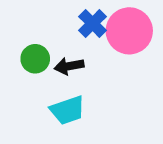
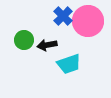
cyan trapezoid: (68, 110) -> (69, 64), moved

